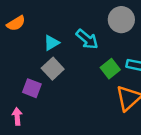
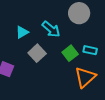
gray square: (53, 69) -> (37, 53), moved

